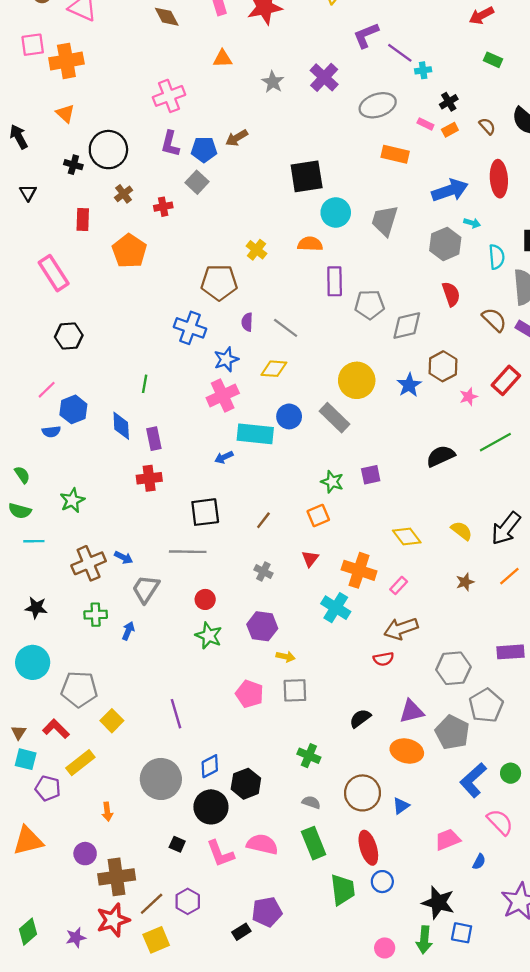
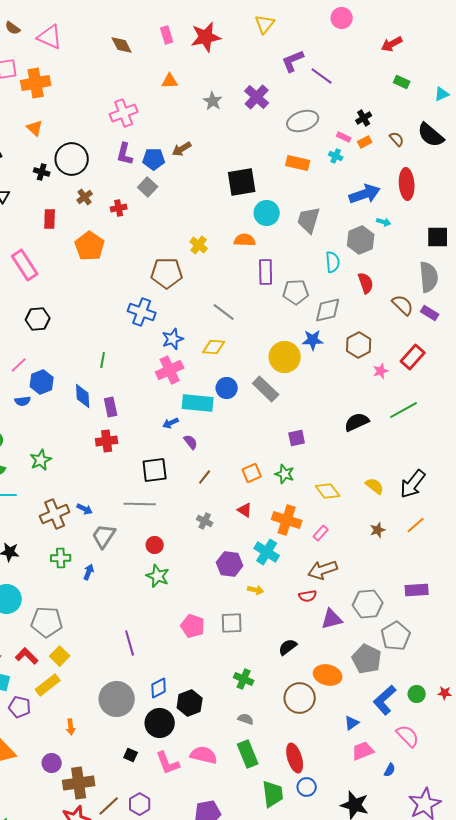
cyan cross: (423, 70) -> (336, 156), moved, turned 32
orange rectangle: (395, 154) -> (298, 163), moved
cyan semicircle: (497, 257) -> (333, 262), moved
purple semicircle: (247, 322) -> (191, 442), moved, turned 140
blue star: (409, 385) -> (313, 340), moved, turned 30
green star: (332, 482) -> (285, 474), moved
red triangle: (310, 559) -> (245, 510), turned -35
purple hexagon: (262, 626) -> (230, 564), moved
yellow arrow: (286, 657) -> (256, 590), moved
purple triangle: (411, 711) -> (332, 619), moved
yellow square: (112, 721) -> (60, 656), moved
brown circle: (363, 793) -> (300, 698), moved
blue triangle: (401, 806) -> (352, 723), moved

